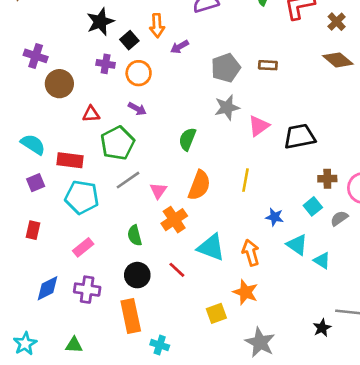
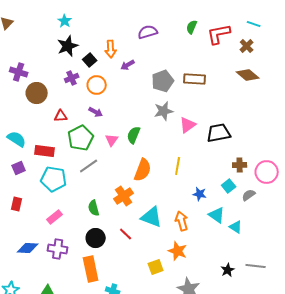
purple cross: (106, 64) -> (72, 78), turned -32
brown rectangle: (268, 65) -> (195, 79), size x1.5
pink triangle: (158, 191) -> (112, 140), moved
blue diamond: (48, 288) -> (28, 248), turned 30
black star: (322, 328) -> (228, 270), moved

